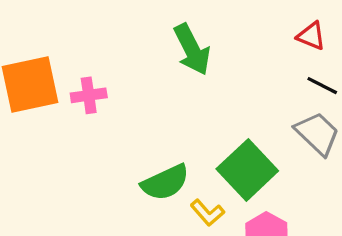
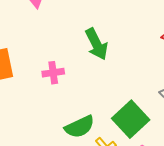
pink cross: (89, 95) -> (53, 73), moved

